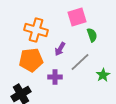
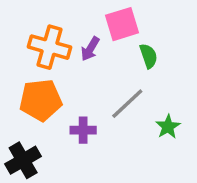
purple arrow: (60, 49) -> (90, 49), moved

